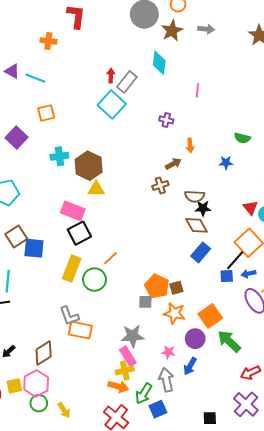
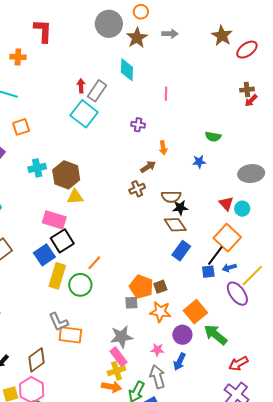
blue square: (34, 248) -> (44, 255), moved, turned -35

